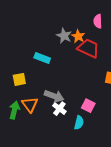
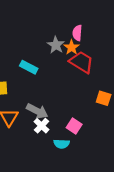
pink semicircle: (98, 21) -> (77, 33), moved
cyan semicircle: (79, 123) -> (62, 144), turned 72

